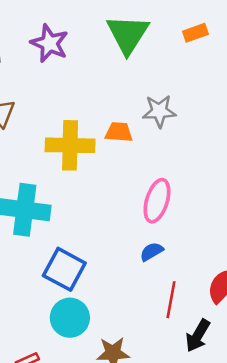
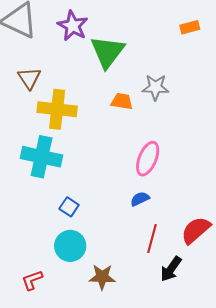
green triangle: (128, 34) -> (107, 52), moved
yellow cross: (70, 145) -> (57, 109), moved
blue square: (64, 269) -> (69, 207), size x0.6

